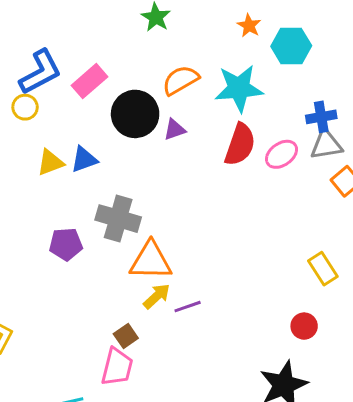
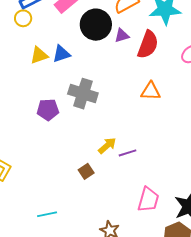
red semicircle: (240, 145) -> (148, 45), moved
orange triangle: (151, 261) -> (151, 91), moved, size x0.7
pink trapezoid: (117, 367) -> (148, 200), moved

